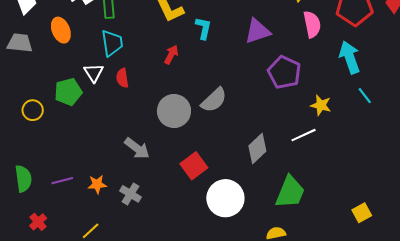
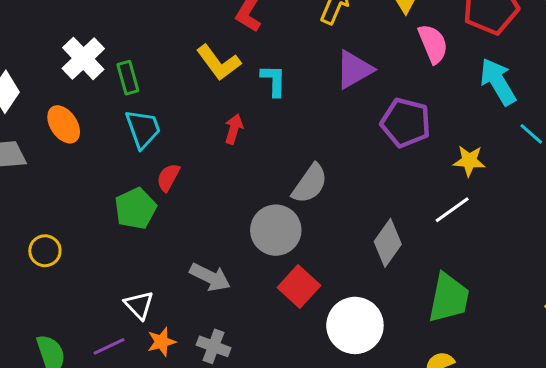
white triangle: (94, 73) -> (139, 305), moved
red semicircle: (122, 78) -> (168, 177), turned 48
green pentagon: (68, 92) -> (135, 208), moved
gray circle: (174, 111) -> (276, 230), moved

